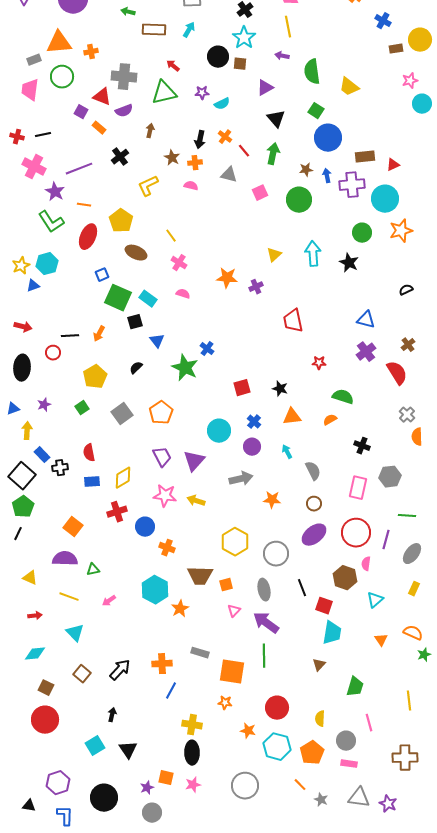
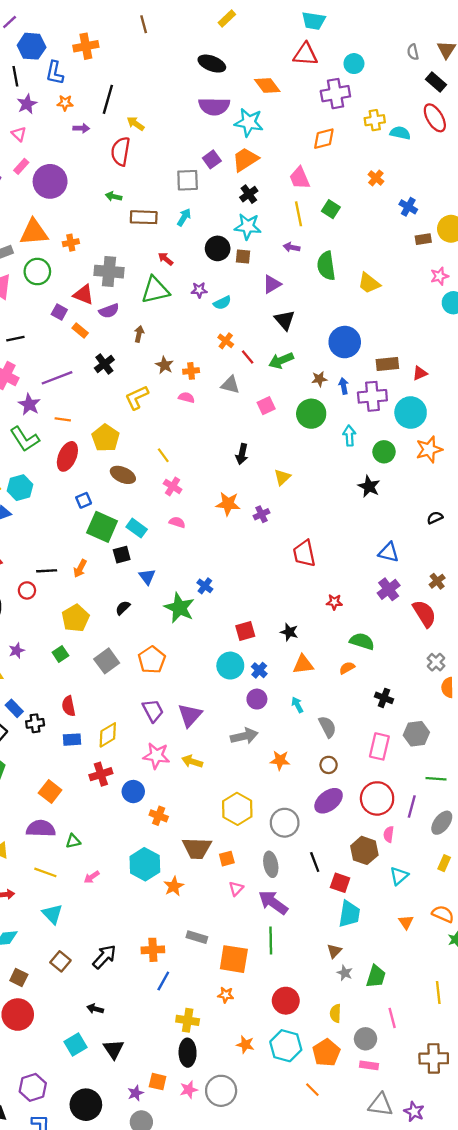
cyan star: (244, 38) -> (248, 226), turned -30
green square: (316, 111) -> (331, 209), moved
black arrow: (200, 140) -> (242, 454), moved
green arrow: (273, 154) -> (281, 361), turned -125
cyan arrow: (313, 254) -> (349, 436), moved, size x0.7
cyan circle: (219, 431) -> (230, 666), moved
black arrow: (112, 715) -> (95, 1009), turned -88
orange star: (248, 731) -> (245, 1045), moved
gray circle: (245, 786) -> (221, 1091), moved
gray star: (321, 800) -> (345, 973), moved

